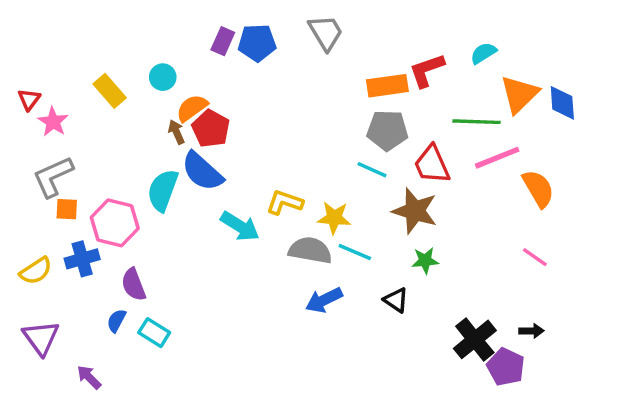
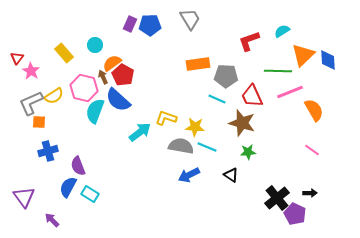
orange rectangle: (387, 86) -> (198, 64), moved
pink hexagon: (115, 223) -> (84, 88), moved
cyan arrow: (240, 226) -> (140, 132), turned -70
yellow semicircle: (36, 271) -> (54, 96), moved
blue semicircle: (116, 321) -> (68, 187), size x1.5

